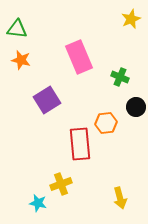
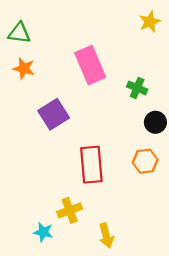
orange hexagon: (106, 123) -> (145, 161), moved
yellow arrow: (120, 198) -> (106, 236), moved

